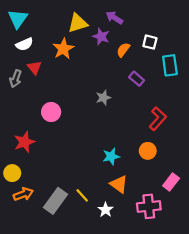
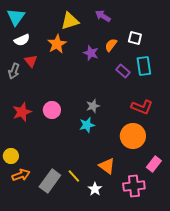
purple star: (101, 36) -> (91, 53), moved
cyan rectangle: (170, 65) -> (144, 66), moved
gray star: (103, 98) -> (93, 106), moved
pink circle: (51, 112) -> (52, 110), moved
red L-shape: (158, 119) -> (142, 107), turned 70
red star: (24, 142) -> (22, 112), moved
orange circle: (148, 151) -> (133, 136), size x1.6
cyan star: (111, 156) -> (87, 125), moved

